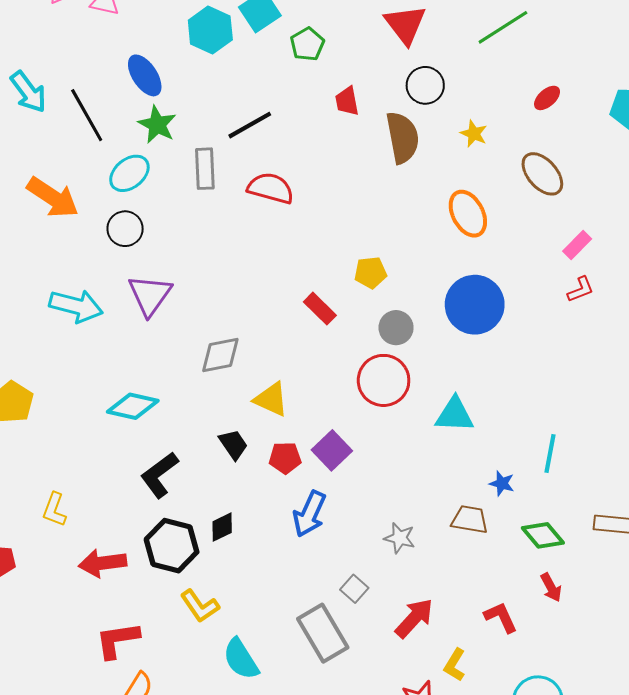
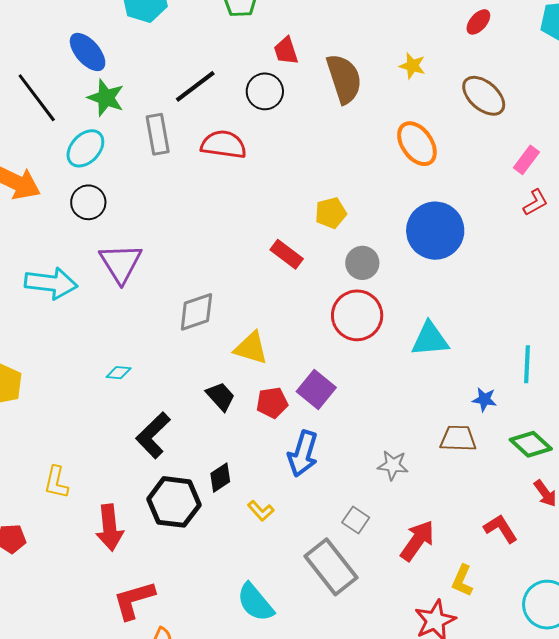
black circle: (425, 85) -> (265, 91), moved
cyan diamond: (133, 406) -> (119, 373), size x0.5
red arrow: (103, 563) -> (110, 528), turned -81
yellow L-shape: (200, 606) -> (261, 511), moved, size x0.7

